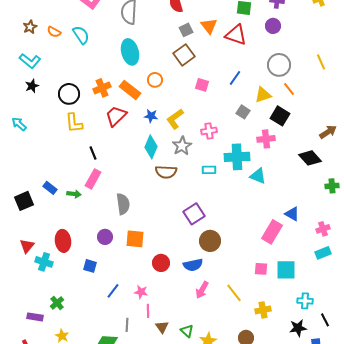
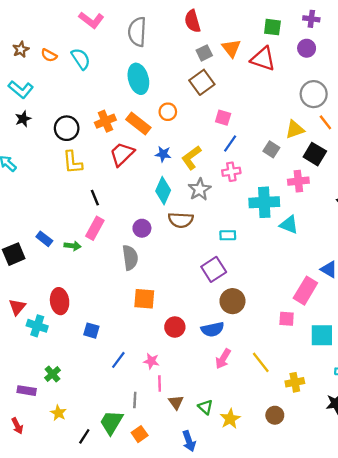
blue line: (235, 78) -> (230, 144), moved
cyan rectangle: (209, 170) -> (228, 235), moved
purple circle: (105, 237) -> (142, 228), moved
pink square: (261, 269) -> (287, 319), moved

